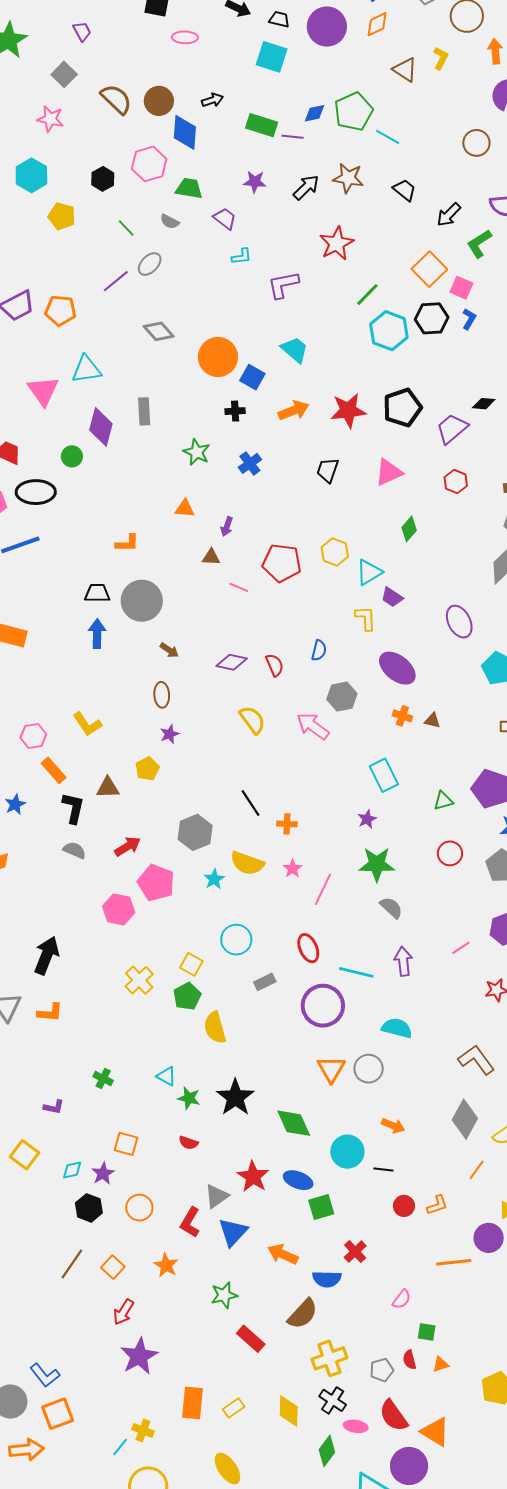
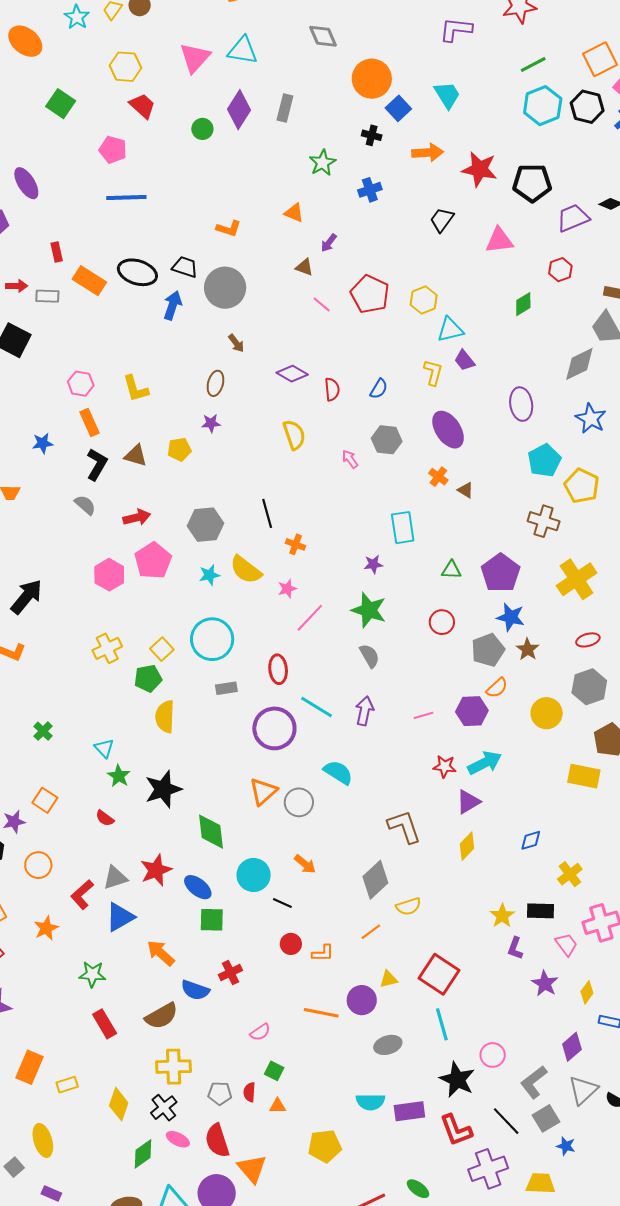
black ellipse: (36, 492) -> (137, 272), moved
green diamond: (409, 529) -> (523, 304), moved
pink arrow: (313, 726) -> (350, 459), size x0.6
cyan circle: (236, 940) -> (212, 639), size x1.4

